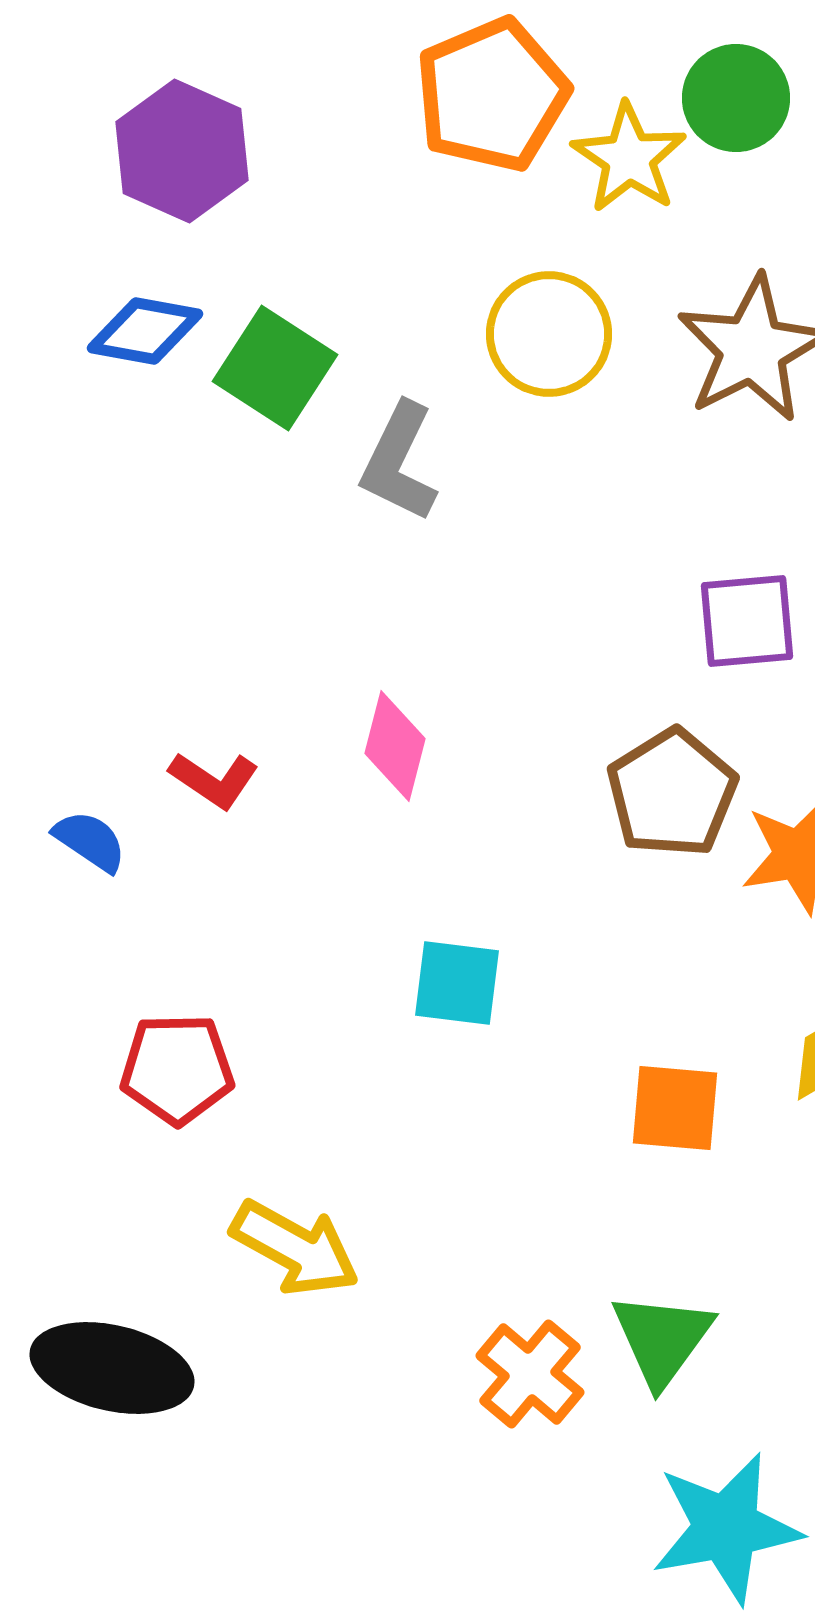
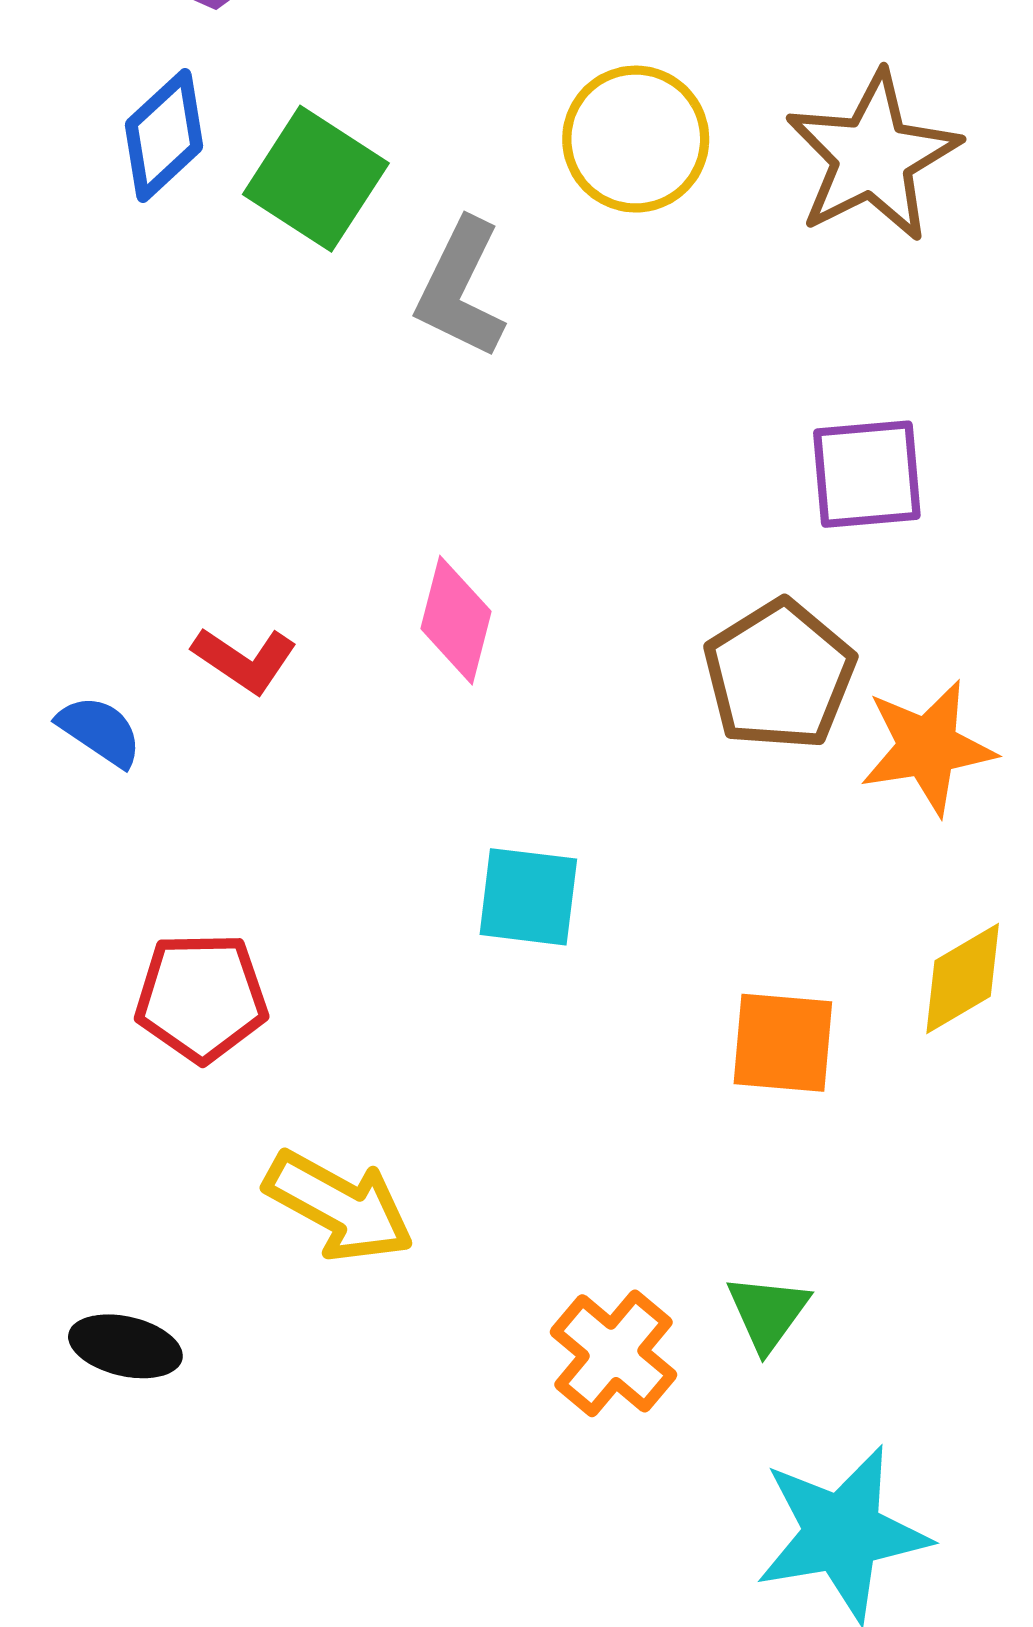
blue diamond: (145, 331) -> (164, 136), turned -53
green triangle: (662, 1339) -> (768, 1312), size x0.7
black ellipse: (112, 1368) -> (125, 1346), size x0.6

